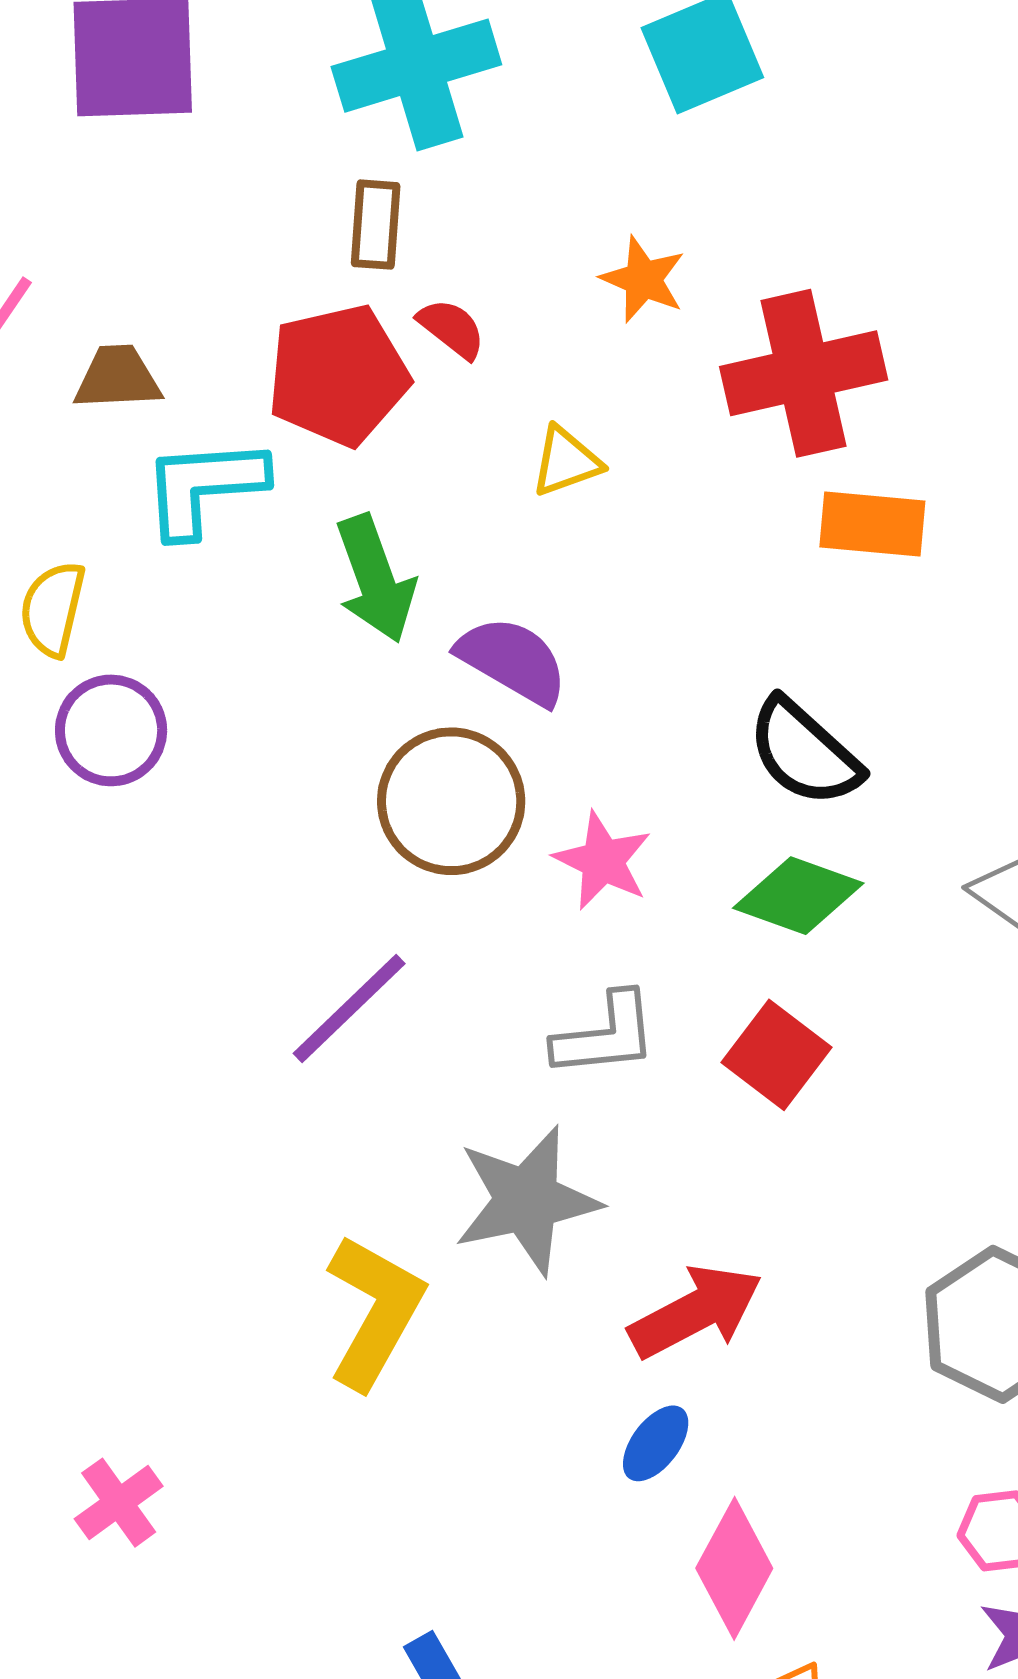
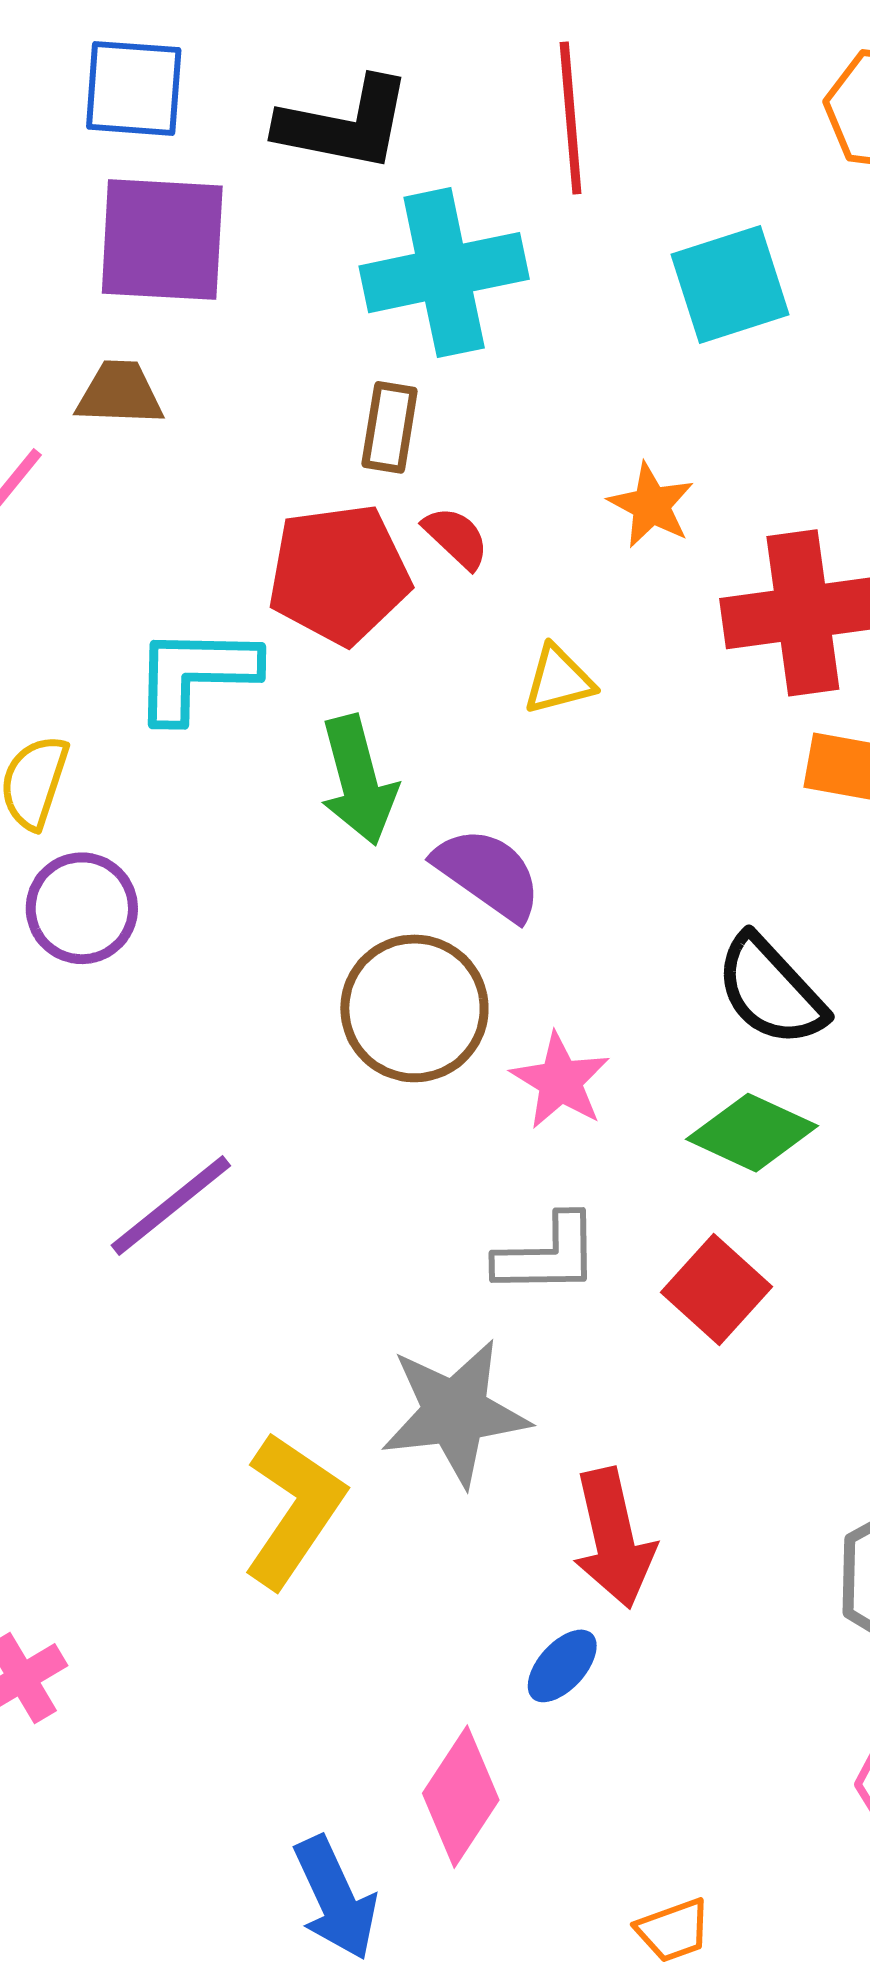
brown trapezoid: (118, 378) -> (120, 393), moved
purple line: (349, 1009) -> (171, 1206), moved
red arrow: (696, 1312) -> (614, 1538), turned 100
pink diamond: (734, 1568) -> (461, 1797), moved

